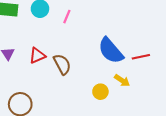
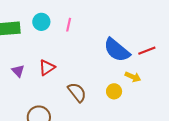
brown semicircle: (62, 64) -> (77, 92), moved

